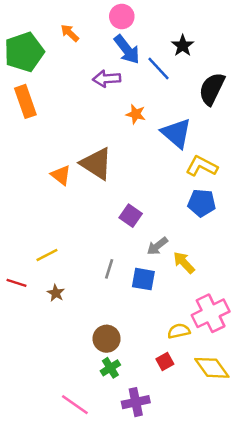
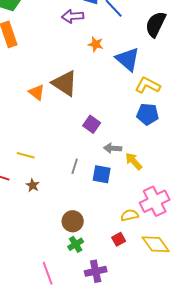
gray arrow: (157, 246) -> (113, 148), turned 42
yellow line: (47, 255) -> (26, 155), turned 42
pink line: (75, 405) -> (48, 273), turned 35

